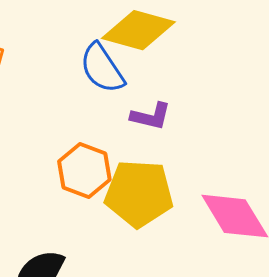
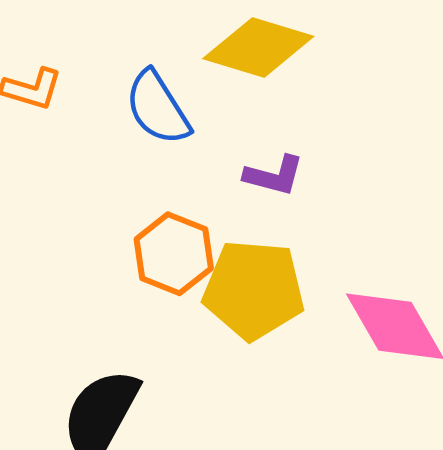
blue semicircle: (102, 68) -> (158, 108), moved

